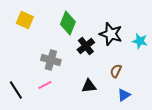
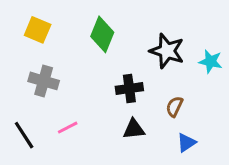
black cross: (86, 46) -> (129, 89), moved, turned 30
gray cross: (51, 60) -> (44, 81), moved

